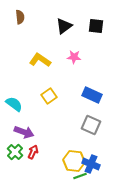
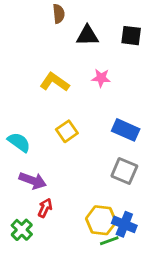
brown semicircle: (20, 17) -> (59, 14), moved
black triangle: (64, 26) -> (87, 36), turned 36
green cross: (15, 152) -> (22, 230), moved

